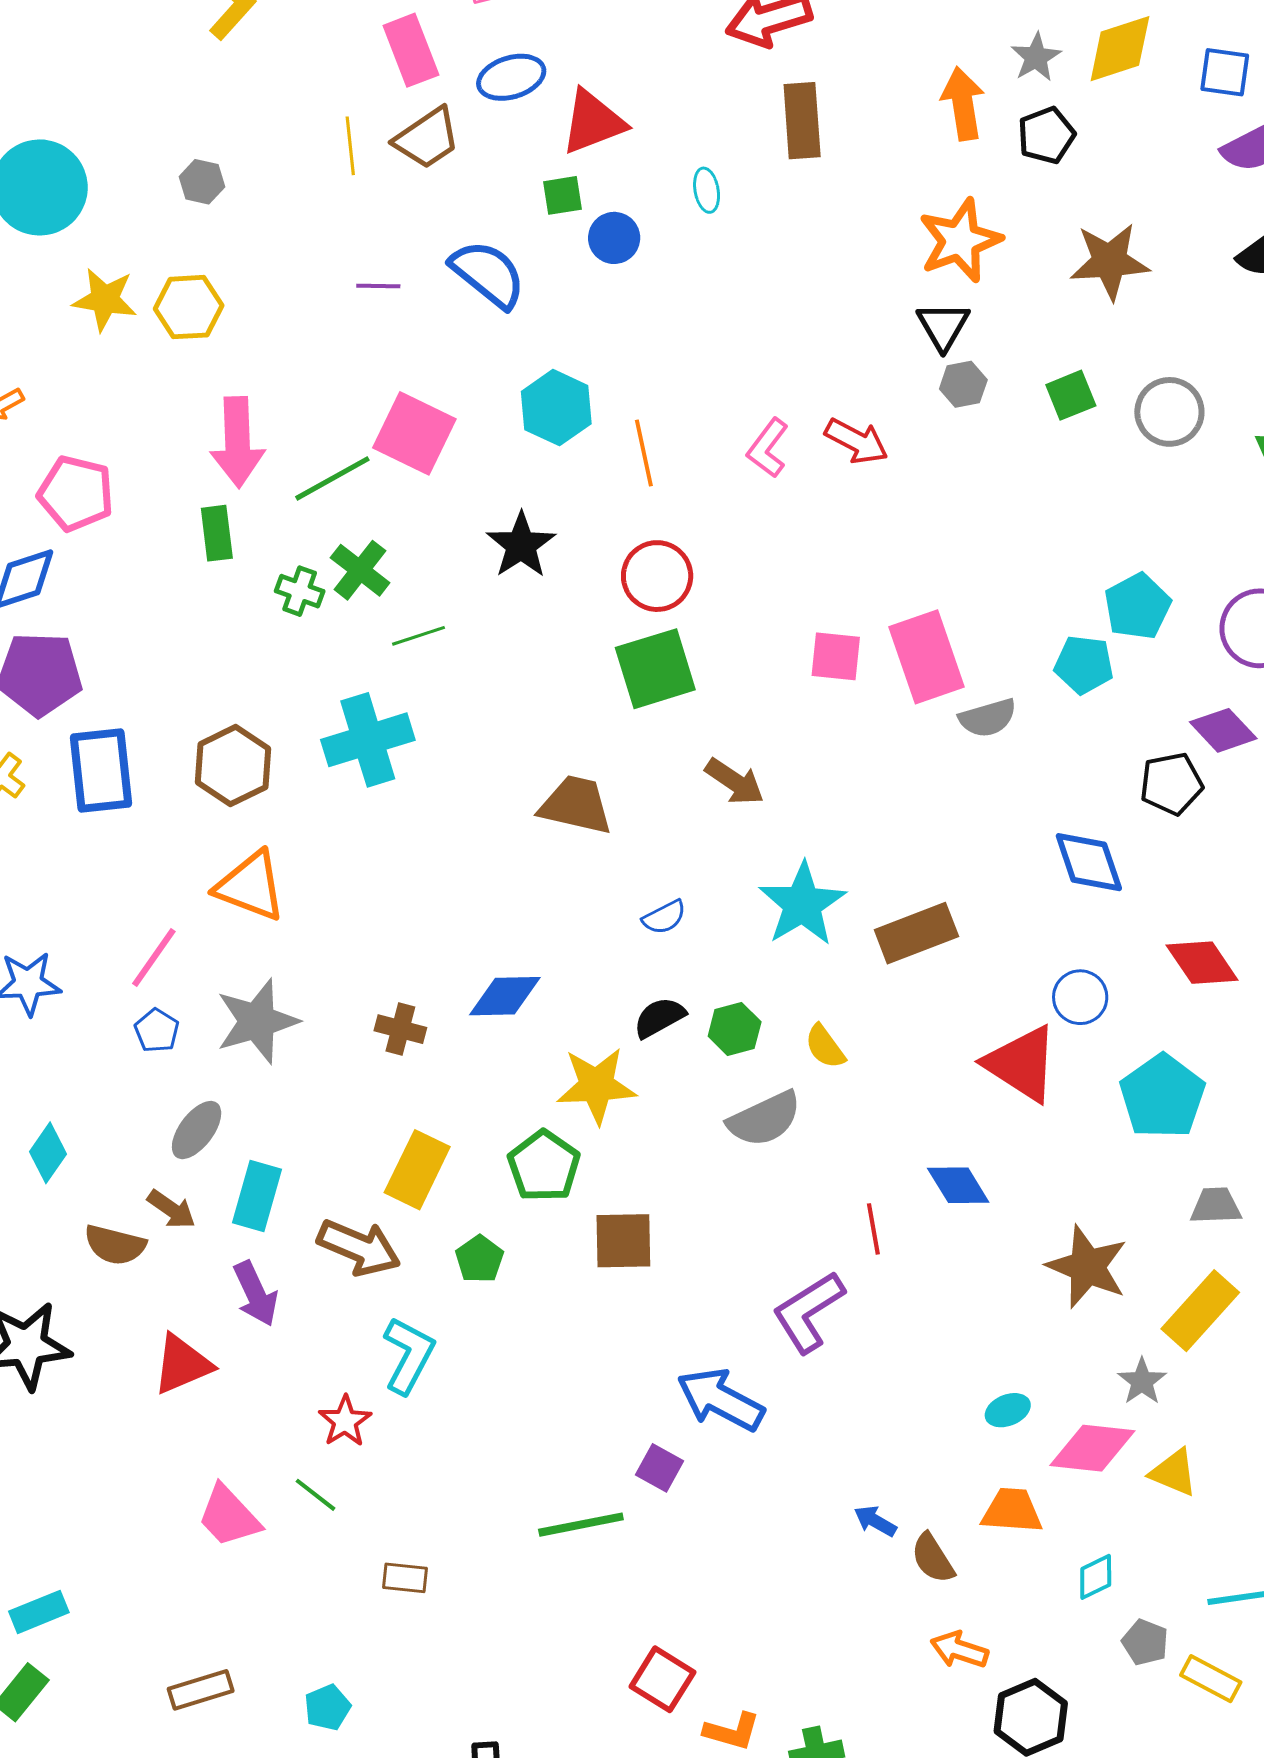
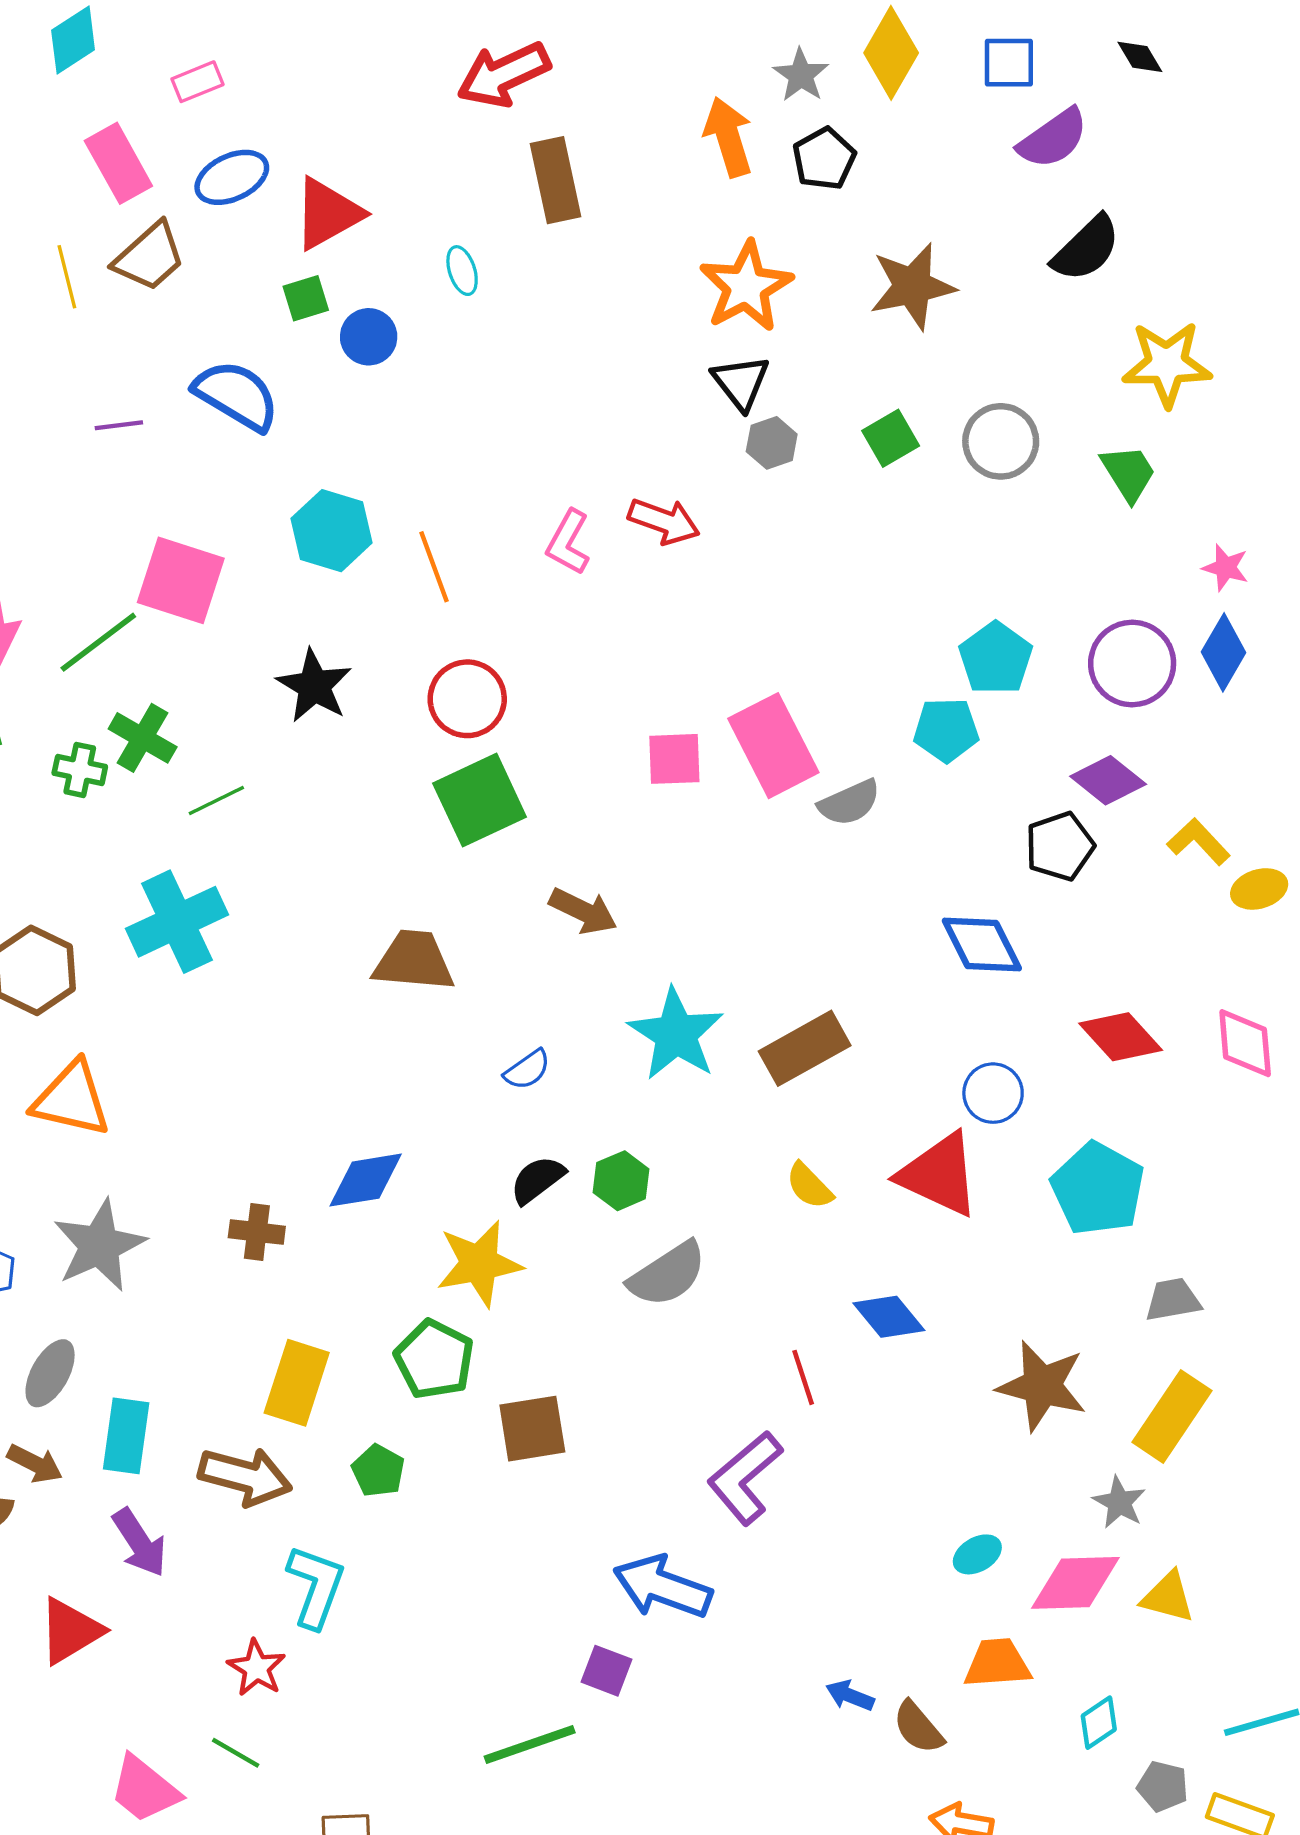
yellow diamond: (1120, 49) -> (891, 53), turned -34
yellow semicircle: (825, 1047) -> (809, 1186), moved

